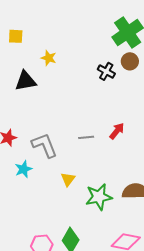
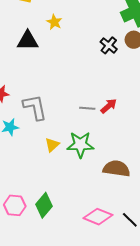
gray line: (86, 137) -> (87, 108), moved
green star: (99, 197) -> (80, 145), moved

